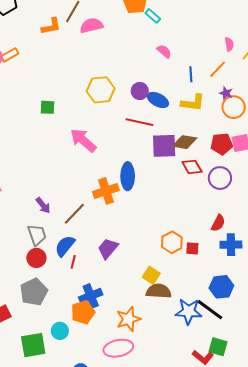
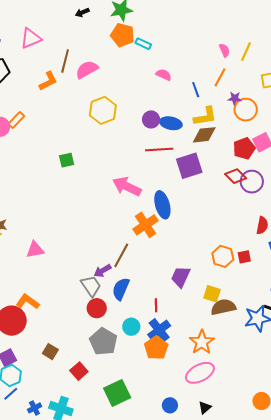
yellow hexagon: (101, 90) -> (103, 110), moved
pink arrow: (83, 140) -> (127, 186), moved
brown diamond: (185, 142) -> (204, 135), moved
red diamond: (192, 167) -> (236, 176), moved
purple arrow: (43, 205) -> (103, 271), moved, turned 114
purple trapezoid: (108, 248) -> (181, 277), moved
red line: (73, 262) -> (156, 305), moved
cyan circle: (60, 331) -> (131, 327), moved

